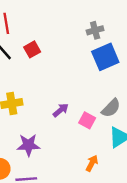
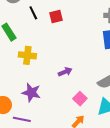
pink square: (87, 120) -> (80, 99), moved

